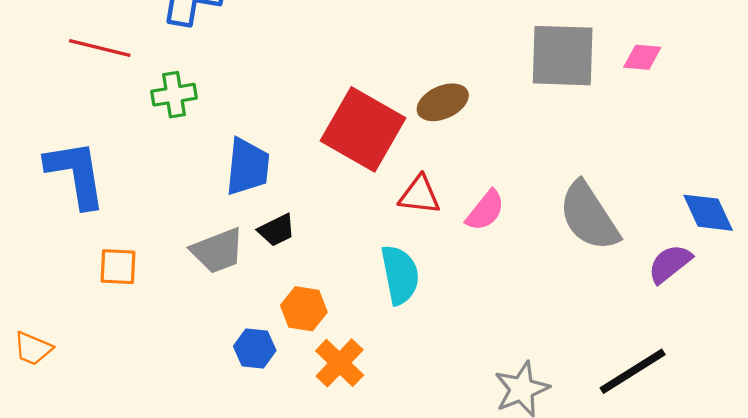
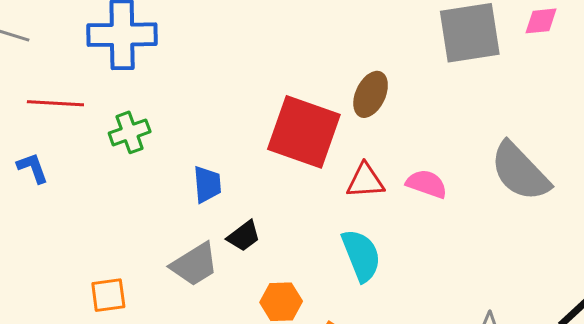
brown ellipse: (443, 102) -> (371, 94), turned -30
blue trapezoid: (248, 167) -> (207, 184), size x0.7
blue L-shape: (76, 174) -> (33, 168), moved, size x0.5
pink semicircle: (485, 211) -> (427, 184), turned -99

